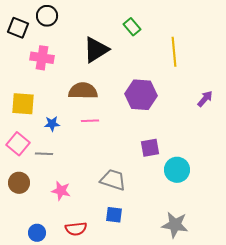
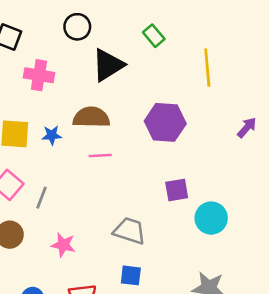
black circle: (47, 16) -> (77, 27), moved
blue star: (52, 124) -> (52, 135), moved
gray line: (44, 154) -> (42, 198), turned -72

